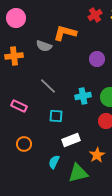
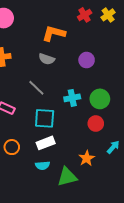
gray semicircle: (44, 46) -> (47, 59), moved
cyan square: (56, 116) -> (45, 118), size x1.5
white rectangle: (71, 140) -> (46, 143), moved
cyan semicircle: (54, 162) -> (43, 165), turned -120

